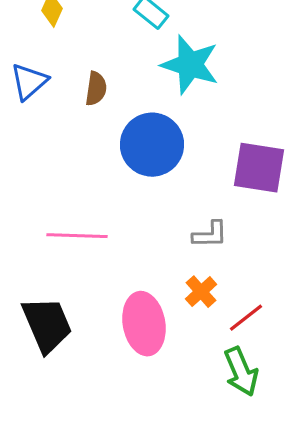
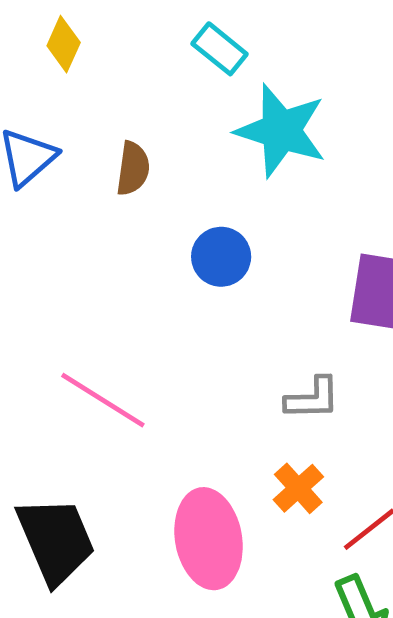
blue circle: (152, 145) -> (221, 257), size x0.6
pink line: (77, 236) -> (103, 400), turned 30

